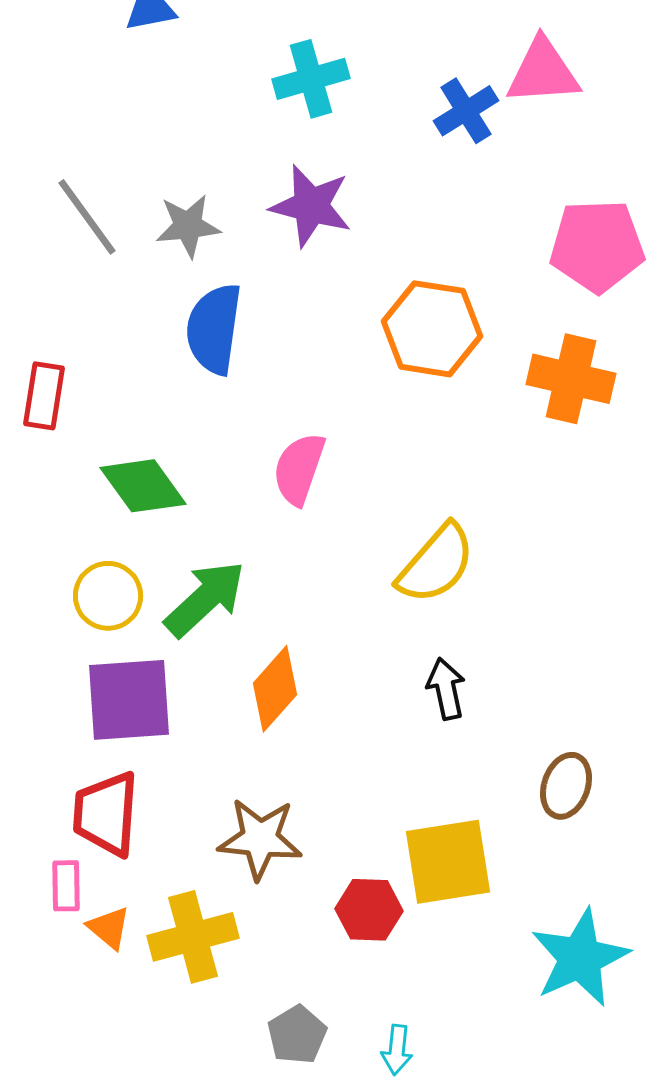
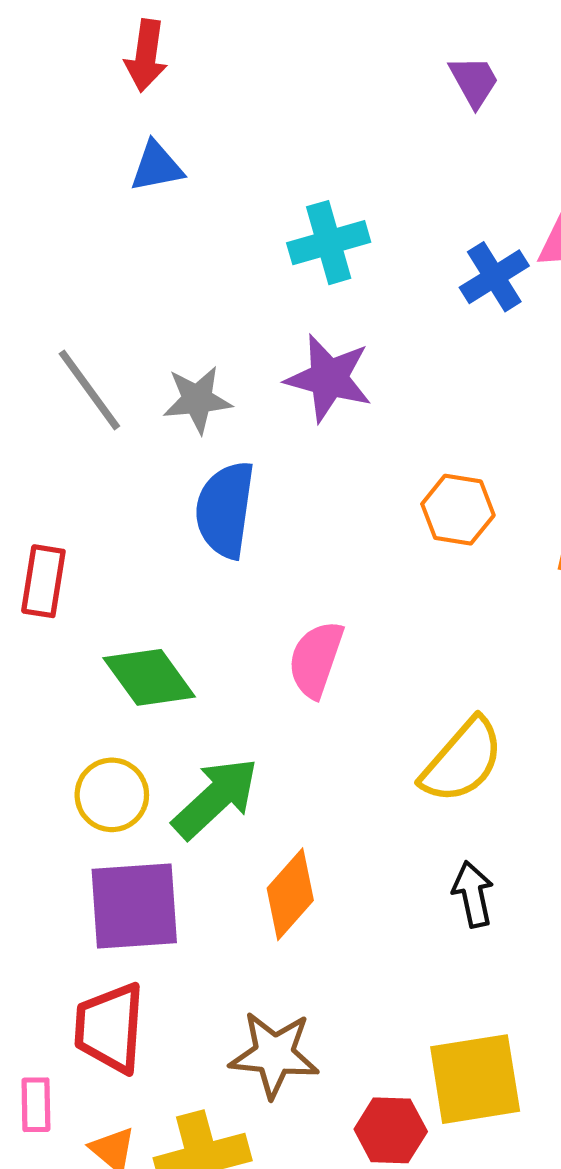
orange hexagon: (432, 329) -> (458, 510), size x0.7
pink rectangle: (66, 886) -> (36, 1105), moved

